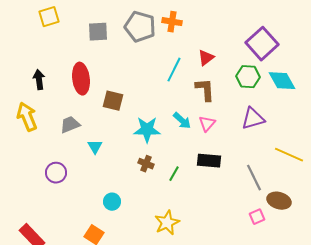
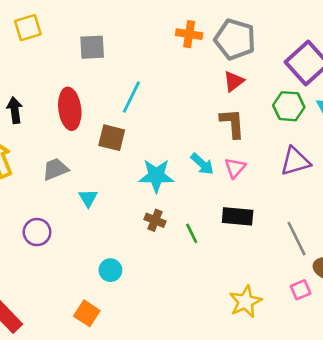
gray pentagon: (140, 27) -> (235, 39), moved
cyan line: (174, 70) -> (131, 97), moved
green line: (174, 174) -> (192, 233), turned -56
yellow star: (167, 223) -> (245, 302), moved

